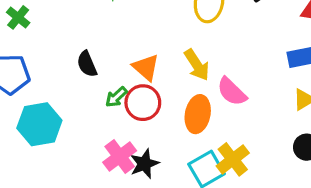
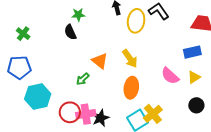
black semicircle: (87, 64) -> (70, 32), moved
pink semicircle: (232, 92) -> (170, 76), moved
red circle: (143, 103) -> (70, 112), moved
pink cross: (120, 156) -> (86, 114), turned 30

